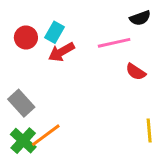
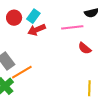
orange line: (46, 135) -> (22, 72), moved

